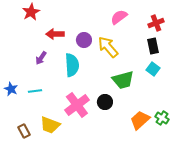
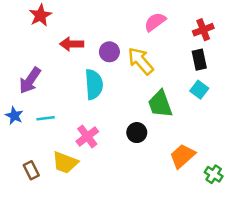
purple arrow: (41, 58) -> (30, 80), moved, size x1.5
green trapezoid: (123, 80) -> (160, 104), turned 85
pink cross: (77, 105) -> (87, 136), moved, size x0.7
green cross: (162, 118) -> (214, 174), moved

